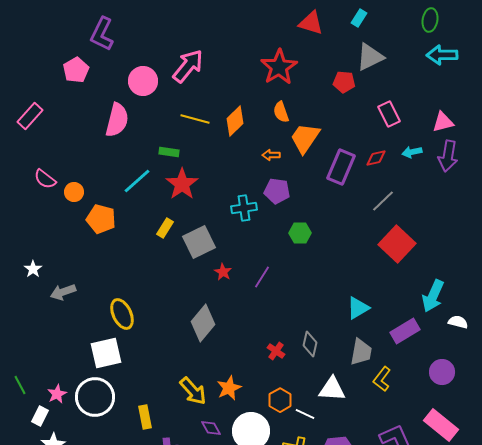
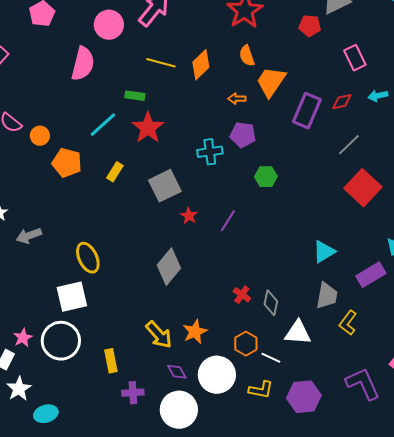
yellow rectangle: (165, 228) -> (115, 172), moved
gray diamond: (310, 344) -> (271, 303), moved

